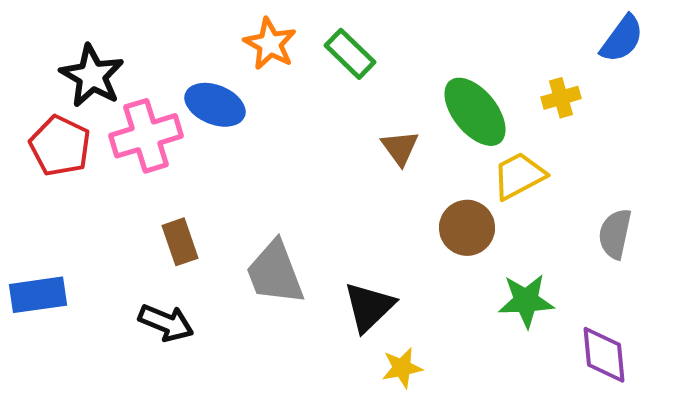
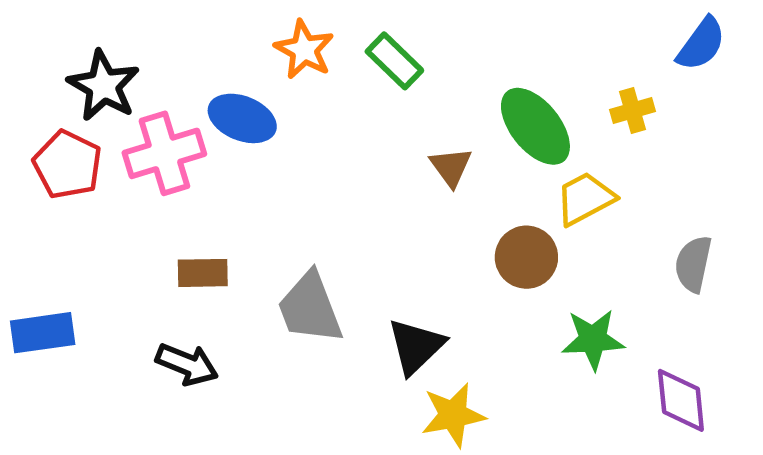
brown rectangle: (180, 242) -> (203, 273), turned -72
yellow star: (402, 368) -> (453, 415), size x1.4

